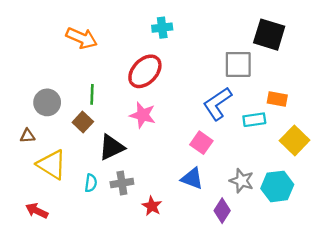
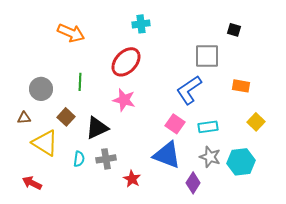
black square: (269, 35) -> (234, 30), size x0.5
cyan rectangle: (254, 120) -> (208, 127), moved
brown square: (83, 122) -> (66, 117), moved
yellow square: (295, 140) -> (256, 122), size x0.7
blue triangle: (192, 178) -> (167, 155), size x1.4

